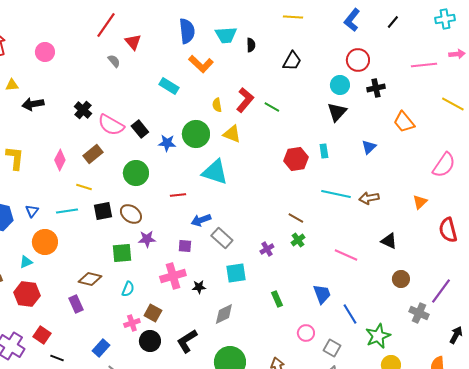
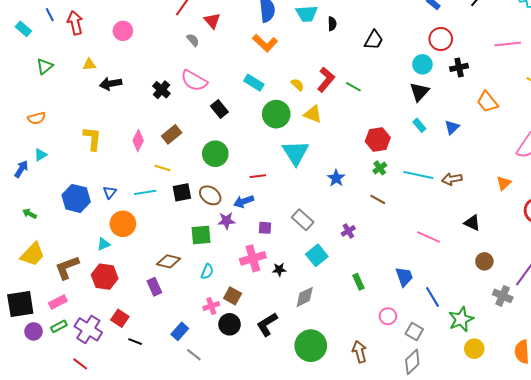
orange L-shape: (201, 64) -> (265, 43), moved
cyan rectangle: (169, 86) -> (254, 83), moved
yellow semicircle: (217, 105) -> (298, 85), turned 144
pink semicircle: (111, 125) -> (194, 81), moved
blue star: (167, 143) -> (336, 178), moved, turned 30
cyan rectangle: (324, 151) -> (419, 125), moved, turned -32
cyan triangle: (215, 172) -> (296, 153), turned 40
blue arrow: (201, 220) -> (244, 201), moved
green cross: (298, 240) -> (380, 168), moved
cyan square: (236, 273) -> (317, 255), turned -30

